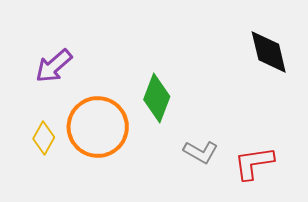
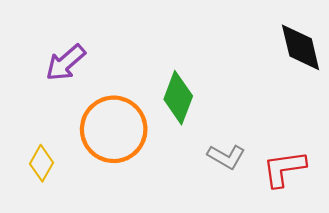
yellow diamond: (44, 138) -> (42, 163), moved

